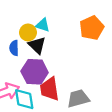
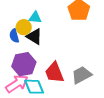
blue semicircle: (14, 48) -> (14, 36), moved
purple hexagon: (35, 72) -> (24, 64), moved

